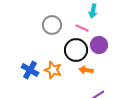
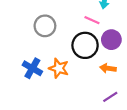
gray circle: (52, 25) -> (45, 26), moved
orange arrow: (86, 70) -> (108, 68), moved

